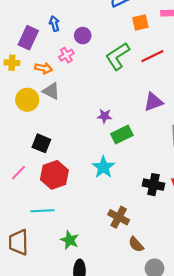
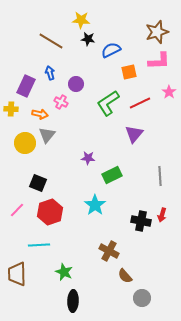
pink cross: (66, 55) -> (61, 102), turned -32
gray triangle: (51, 91) -> (47, 135), turned 42
purple triangle: (153, 102) -> (134, 134), moved, turned -30
purple star: (104, 116) -> (88, 158), moved

